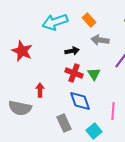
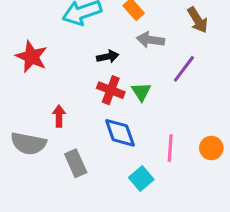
gray rectangle: (64, 123) -> (76, 163), moved

